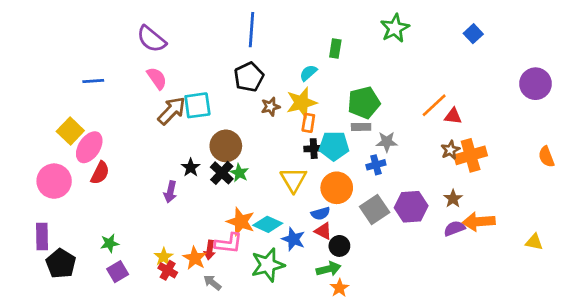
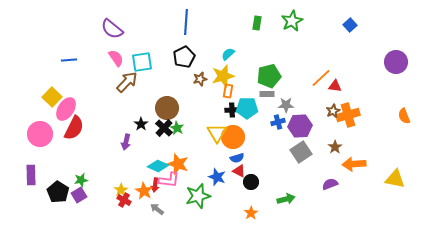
green rectangle: (335, 49) -> (257, 23), moved
cyan square: (197, 105) -> (142, 62), moved
red semicircle: (100, 173) -> (74, 128), size x1.4
orange circle: (337, 188) -> (233, 137), moved
purple hexagon: (411, 207) -> (300, 126), moved
gray square: (375, 209) -> (301, 152), moved
cyan diamond: (268, 224) -> (158, 166), moved
purple semicircle: (454, 228) -> (330, 184), moved
yellow triangle: (534, 242) -> (395, 179), size x1.5
black pentagon: (61, 264) -> (58, 192), moved
green arrow: (329, 269) -> (286, 199), moved
purple square: (118, 272) -> (79, 195), moved

